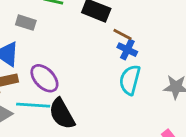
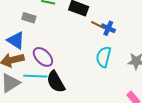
blue cross: (127, 50) -> (108, 28), moved

